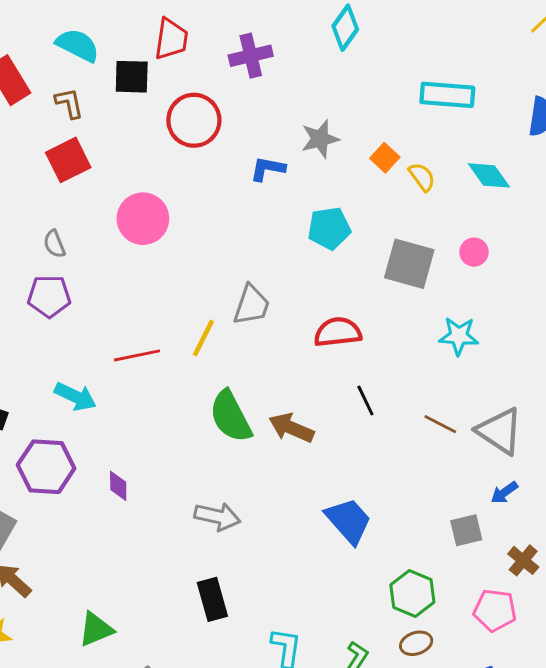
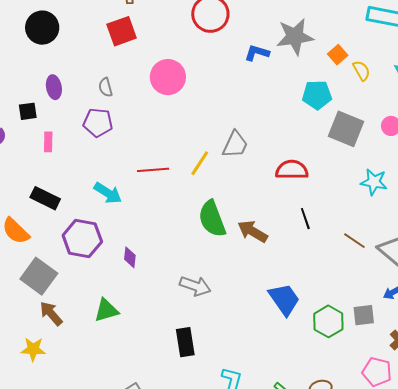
gray star: (320, 139) -> (295, 37), size x1.4
cyan pentagon: (329, 228) -> (317, 95), moved
green hexagon: (412, 594) -> (328, 321), moved
green triangle: (96, 629) -> (106, 310), moved

